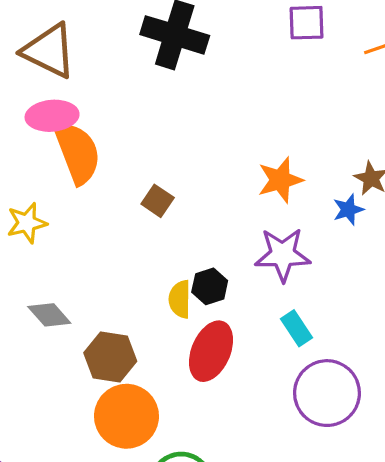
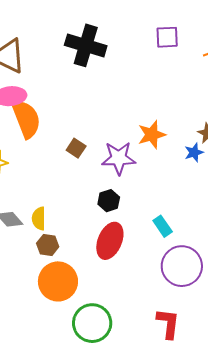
purple star: (283, 255) -> (119, 158), moved
yellow semicircle: (180, 299) -> (39, 219), moved
brown hexagon: (110, 357) -> (48, 245), size x0.7

